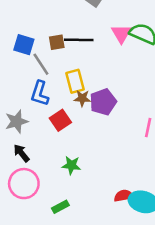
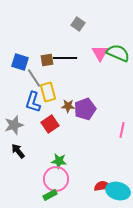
yellow rectangle: (75, 81) -> (48, 92), moved
pink circle: (24, 184) -> (56, 179), moved

